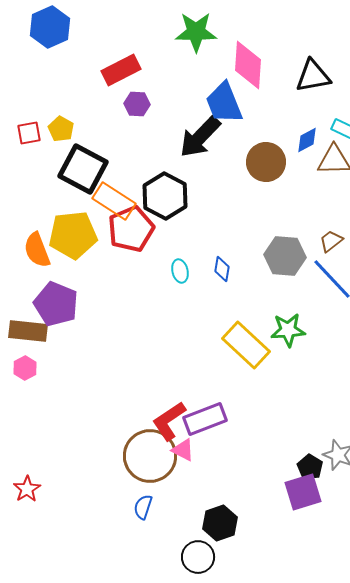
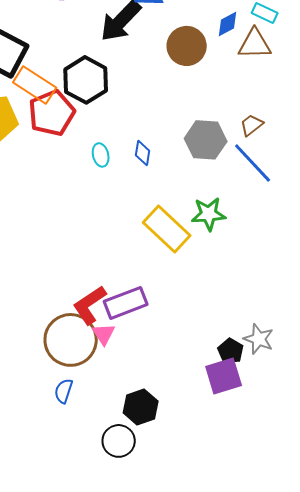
pink triangle: (183, 450) -> (104, 334), turned 30

